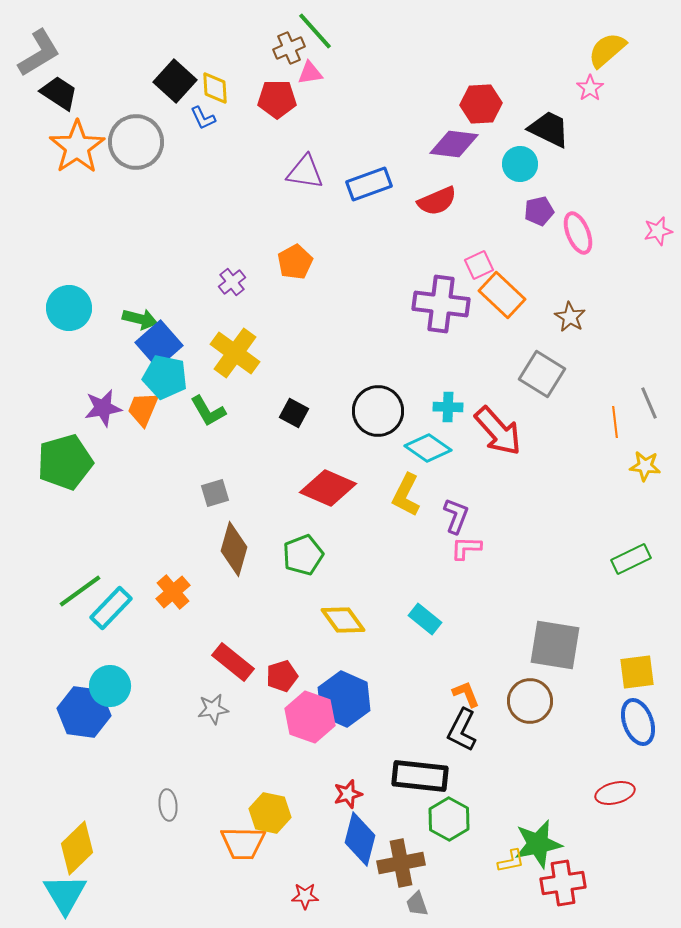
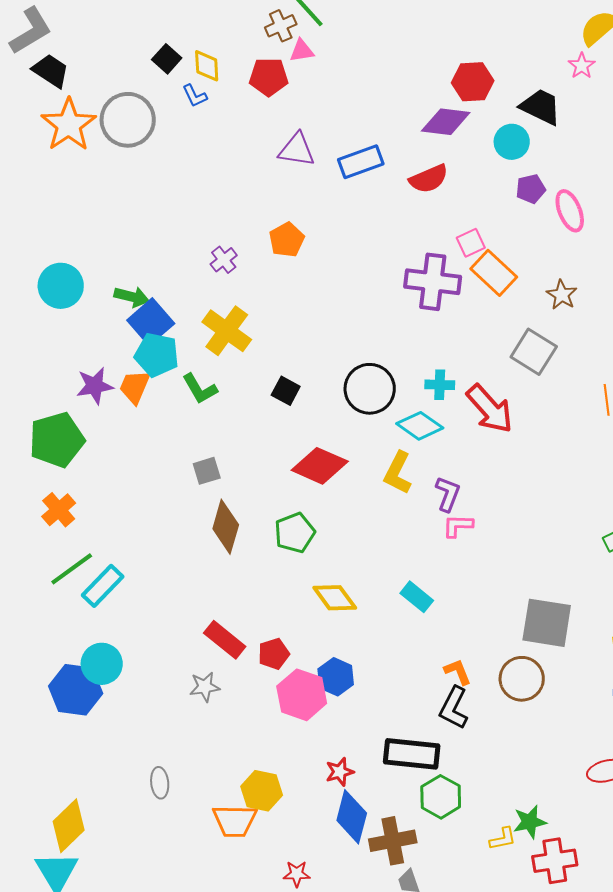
black square: (175, 81) -> (167, 59), size x0.7
orange cross: (173, 592) -> (59, 510), moved
blue hexagon: (344, 699) -> (336, 677), size x0.7
green star: (538, 844) -> (530, 822), size x0.7

